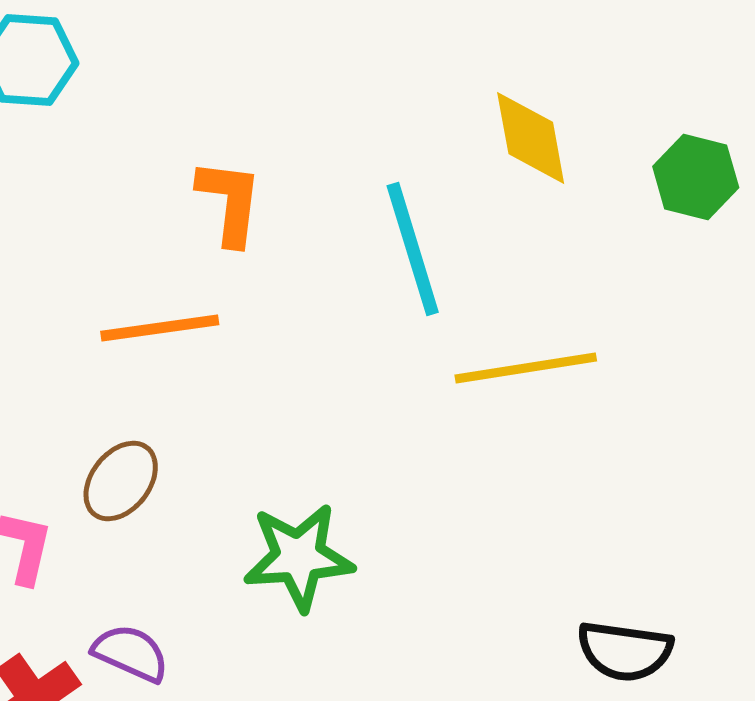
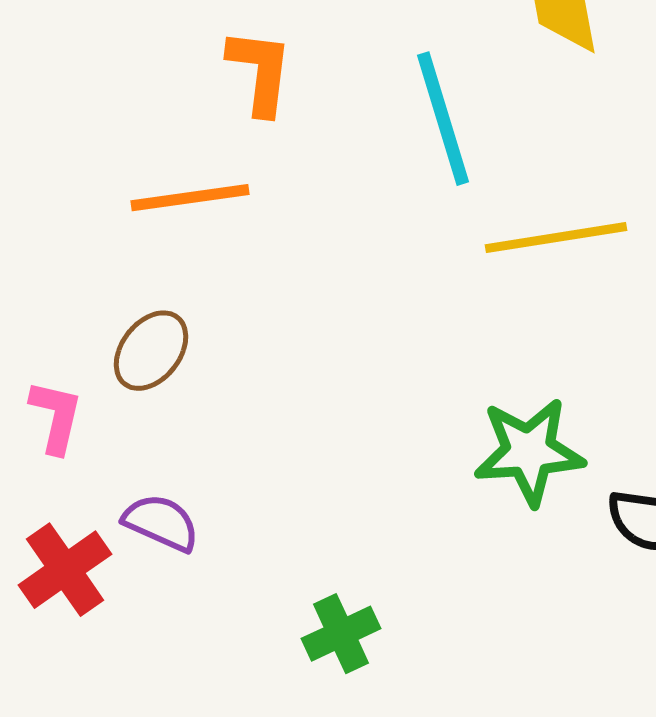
green star: (299, 557) -> (529, 452), moved

